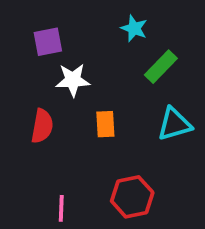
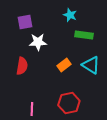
green rectangle: (161, 67) -> (84, 35), turned 54
orange rectangle: (105, 124) -> (64, 65), moved, turned 56
cyan triangle: (174, 124) -> (91, 65), turned 48

